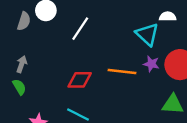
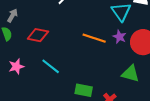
red diamond: (80, 80) -> (38, 35), moved

